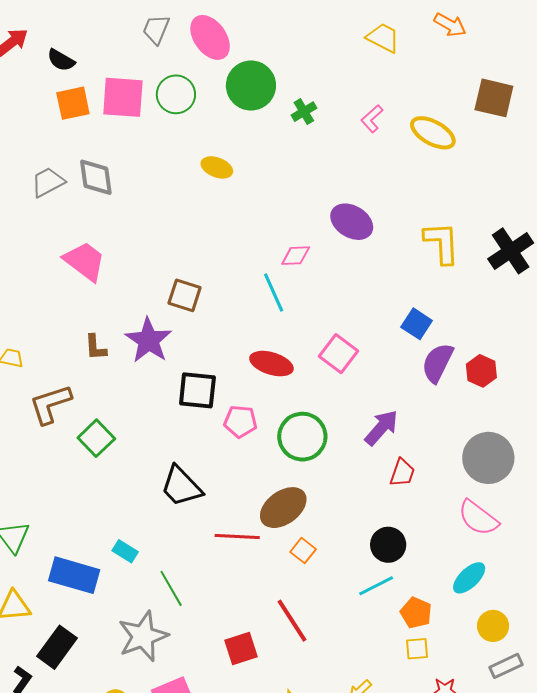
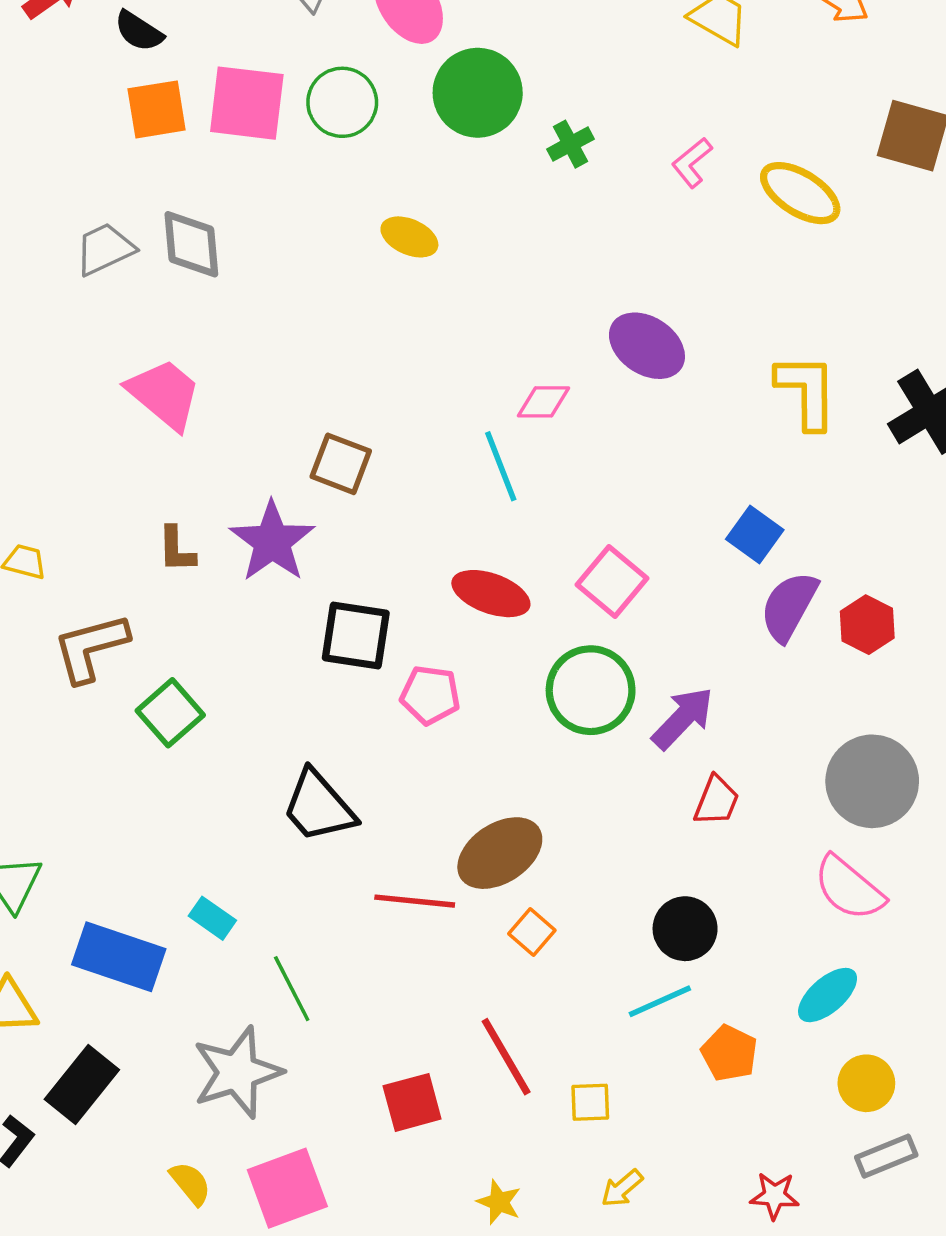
green circle: (302, 437) -> (591, 690), moved
yellow square: (417, 649) -> (590, 1102), moved

